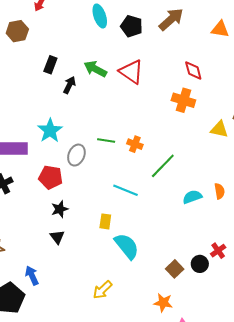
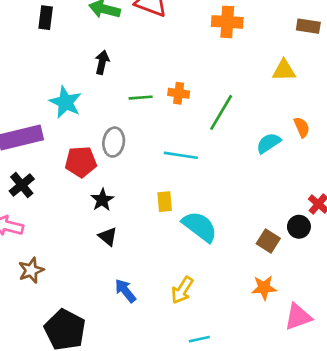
black arrow: (69, 85) -> (102, 62), moved
yellow triangle: (219, 129) -> (284, 70), moved
gray ellipse: (76, 155) -> (114, 142), moved
blue arrow: (32, 275) -> (125, 291), moved

